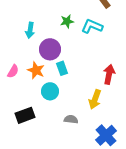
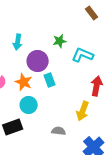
green star: (67, 21) -> (60, 41), moved
cyan L-shape: (92, 26) -> (83, 55), moved
cyan circle: (50, 91) -> (29, 105), moved

